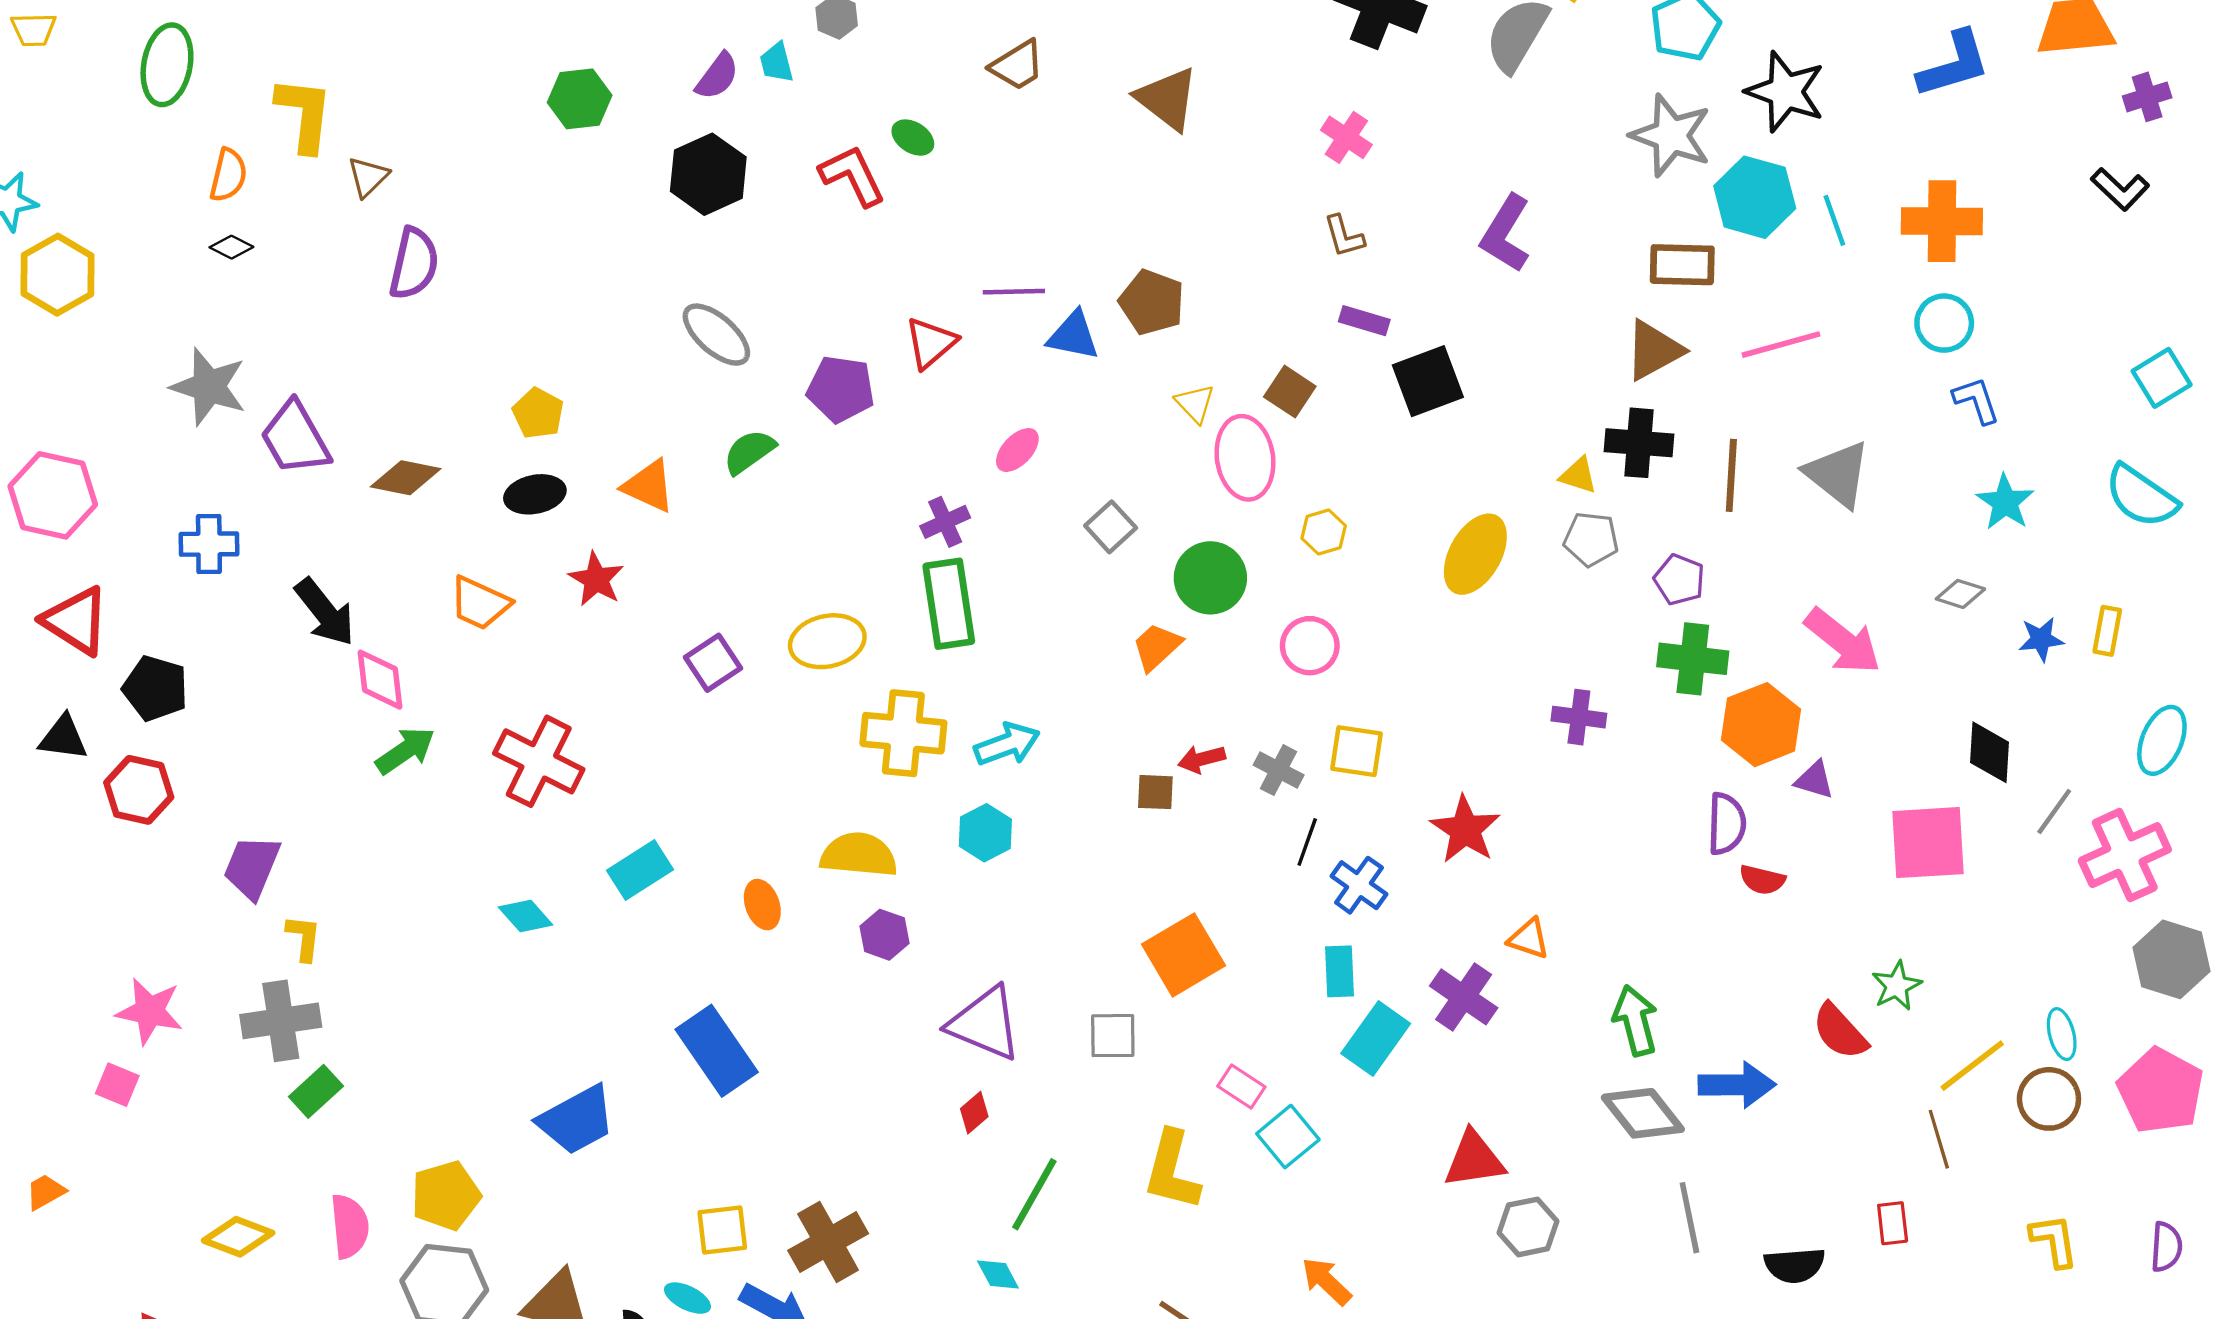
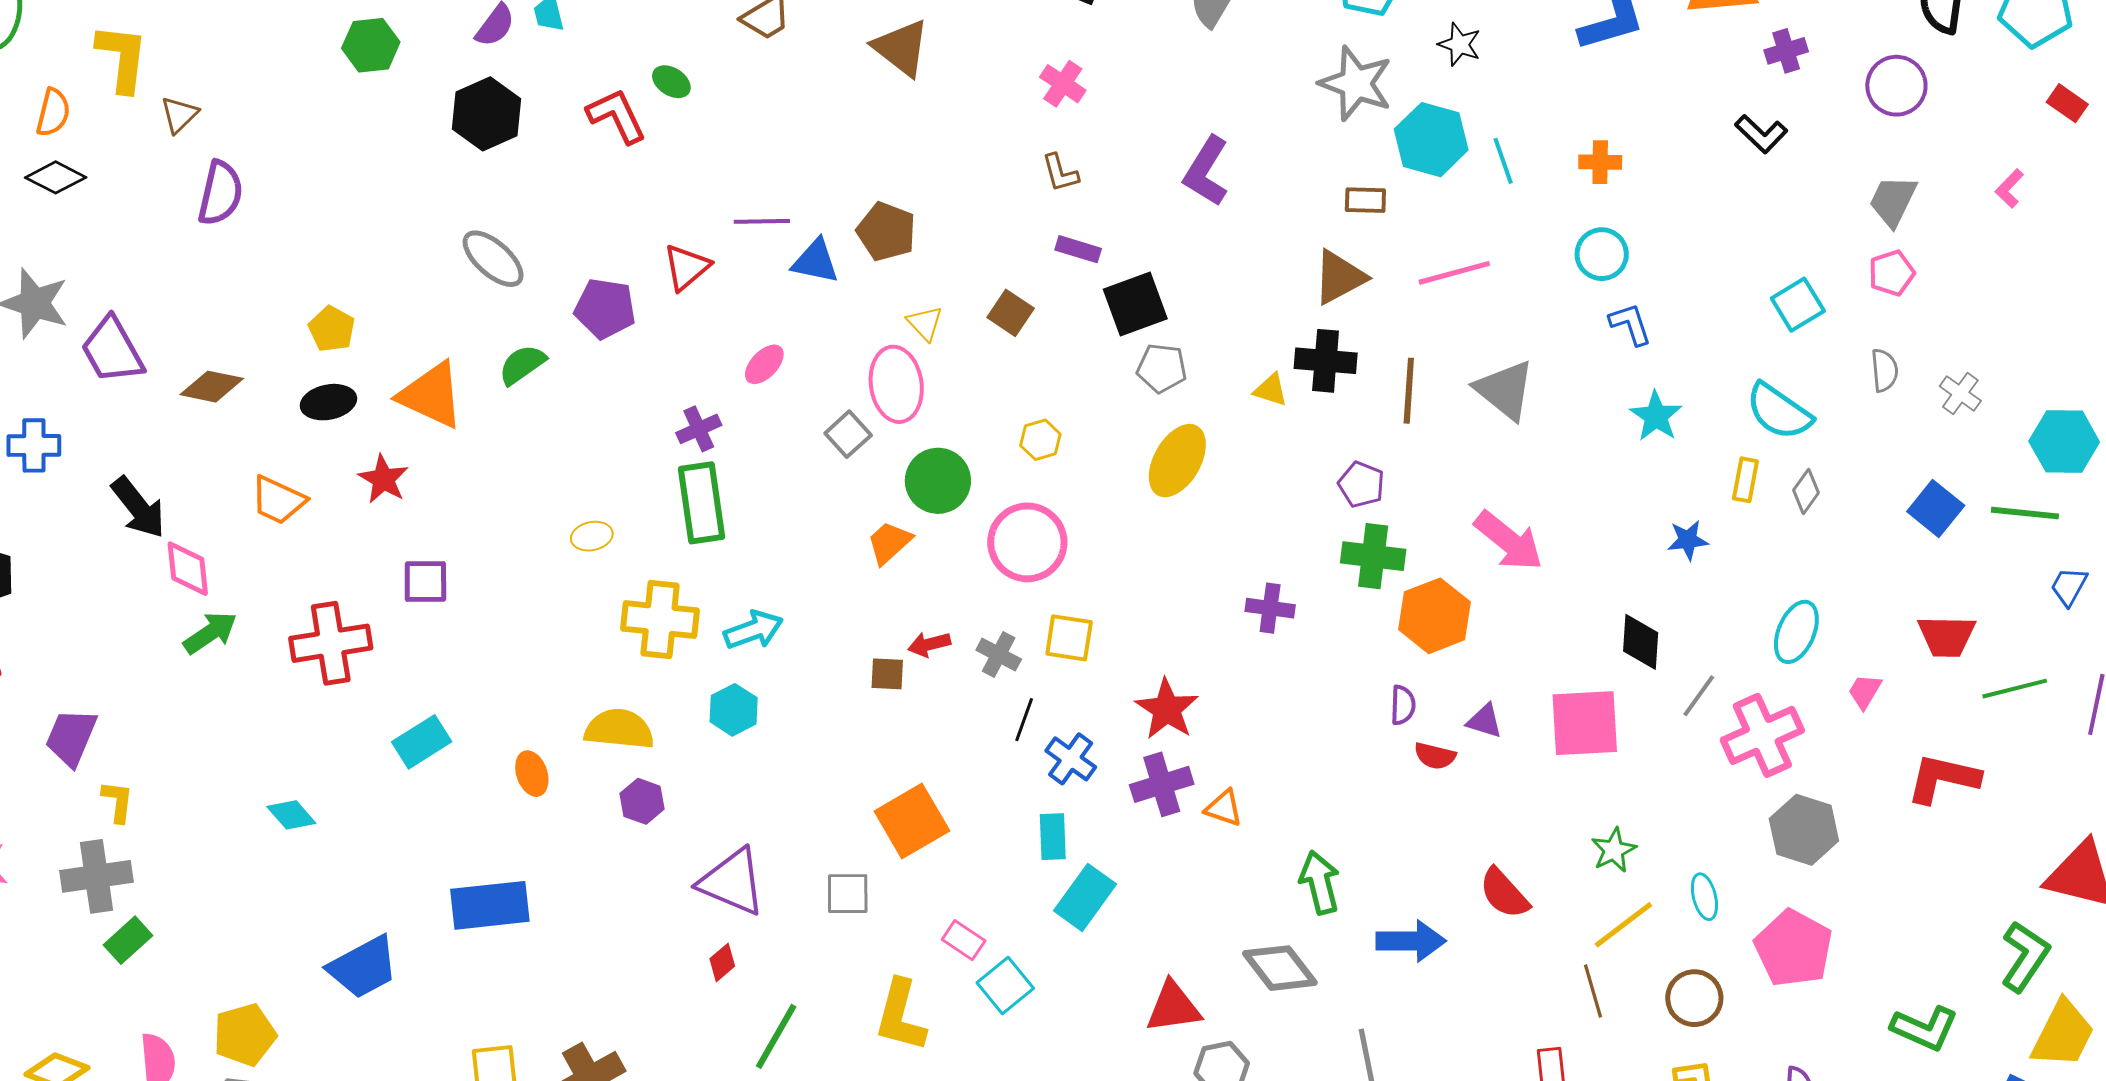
black star: (1786, 92) -> (1460, 44), size x0.6
orange cross: (1942, 221) -> (1600, 162), size x0.6
black diamond: (231, 247) -> (56, 177), size x1.5
brown rectangle: (1682, 265) -> (1365, 200), size x0.7
pink ellipse: (1245, 458) -> (896, 384), moved
orange triangle: (649, 486) -> (431, 395), size x1.4
gray pentagon: (1591, 539) -> (1162, 368), moved
gray diamond: (1960, 594) -> (1806, 491), moved, turned -72
yellow rectangle: (2107, 631) -> (1745, 480), moved
yellow ellipse: (827, 641) -> (592, 536), size x0.6
pink circle: (1310, 646) -> (1027, 542), size x1.5
purple square: (713, 663) -> (425, 582), moved, turned 33
red cross: (539, 761) -> (331, 643), turned -36
purple triangle: (1814, 780) -> (1485, 721), moved
purple semicircle: (1727, 824) -> (1403, 705), size x0.7
cyan diamond: (526, 916) -> (291, 815), moved
green star: (1897, 986) -> (1614, 850), moved
purple cross: (1464, 997) -> (1162, 784), moved, turned 38
blue rectangle: (717, 1051) -> (490, 905), turned -62
brown circle: (2049, 1099) -> (1694, 998), moved
gray diamond: (1643, 1113) -> (1280, 968), moved

